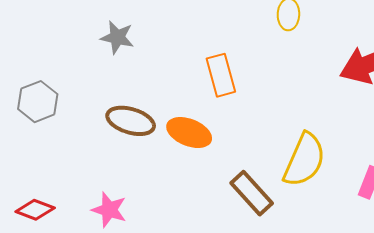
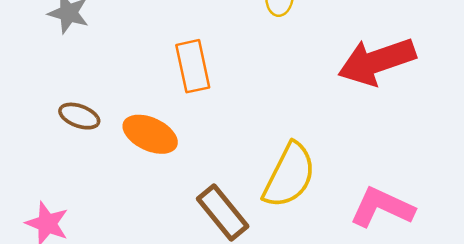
brown ellipse: (131, 121) -> (79, 116), size x0.7

